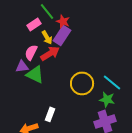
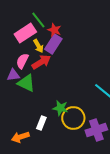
pink rectangle: (34, 24) -> (25, 33), size x1.5
yellow circle: (82, 83) -> (73, 118), moved
green star: (107, 99) -> (60, 108), moved

